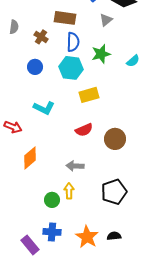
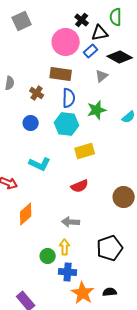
brown circle: (115, 139) -> (124, 197), moved
blue cross: (52, 232) -> (68, 272), moved

